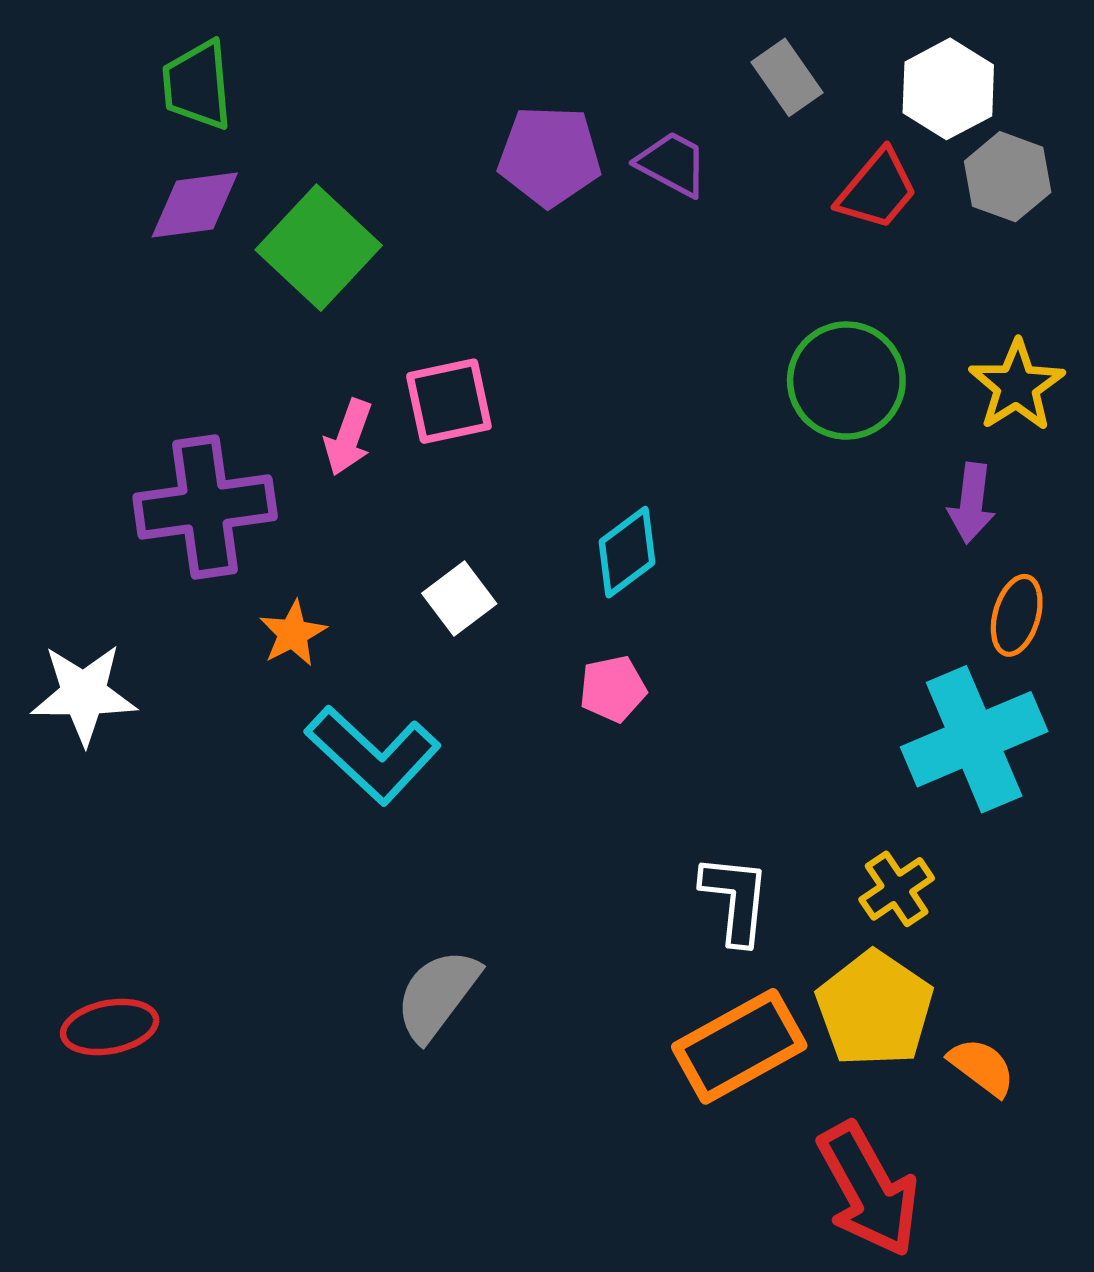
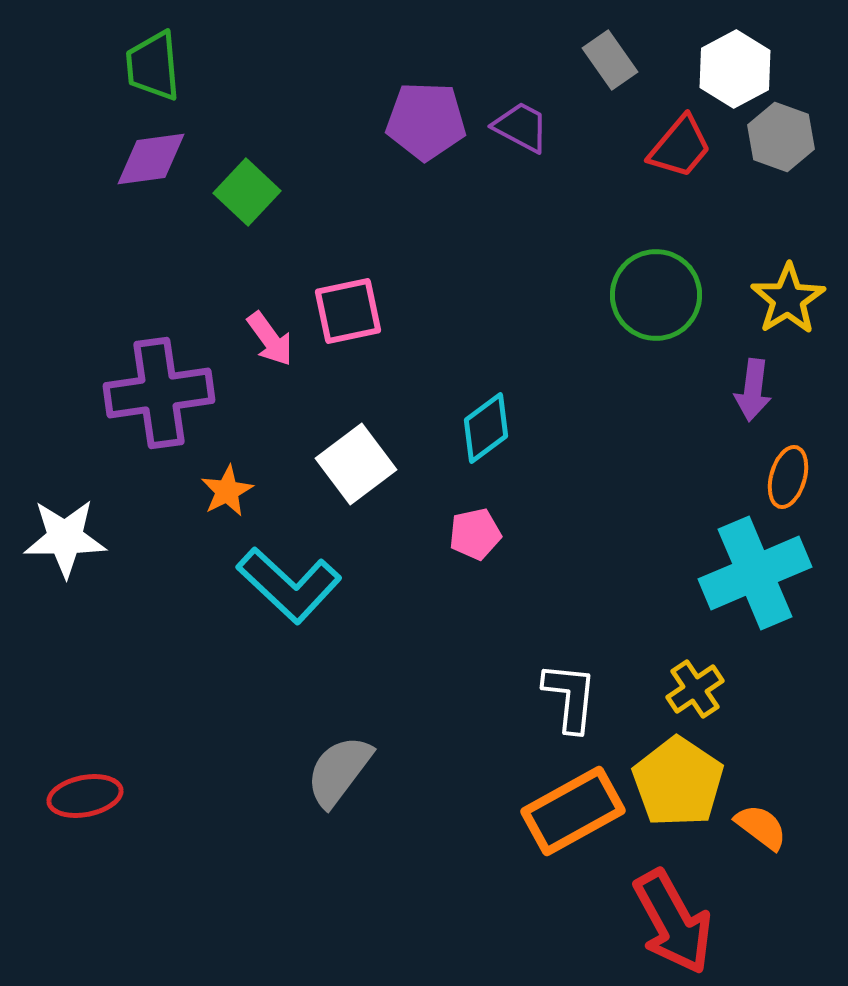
green square: (319, 248) -> (247, 192), size x0.7
pink arrow: (348, 437) -> (270, 339), turned -56
white square: (459, 599) -> (356, 464), size x1.4

